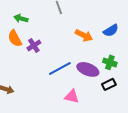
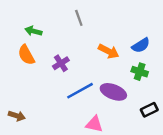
purple cross: (34, 45) -> (61, 63), moved
green cross: (110, 62) -> (140, 72), moved
black rectangle: (109, 84) -> (149, 110), moved

